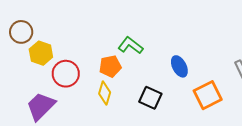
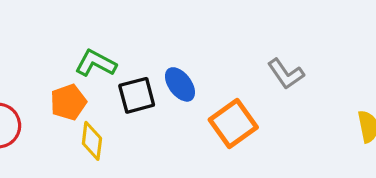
yellow diamond: (105, 93) -> (92, 141), moved
black square: (150, 98) -> (137, 95), moved, turned -30

